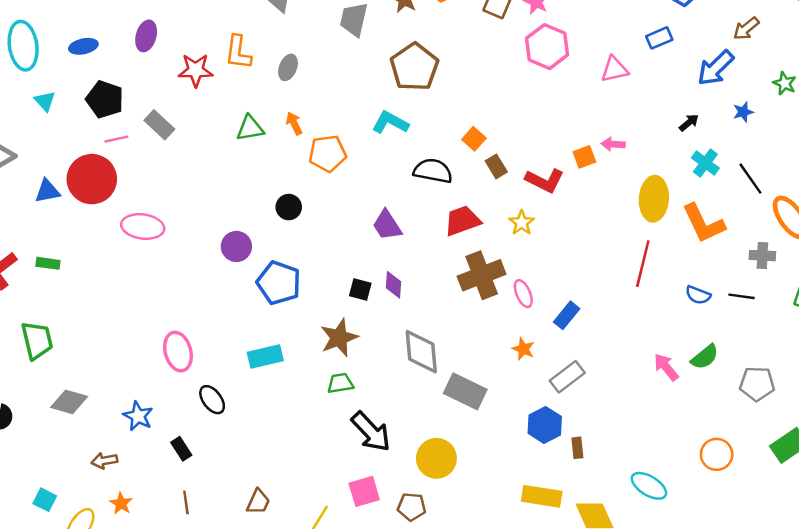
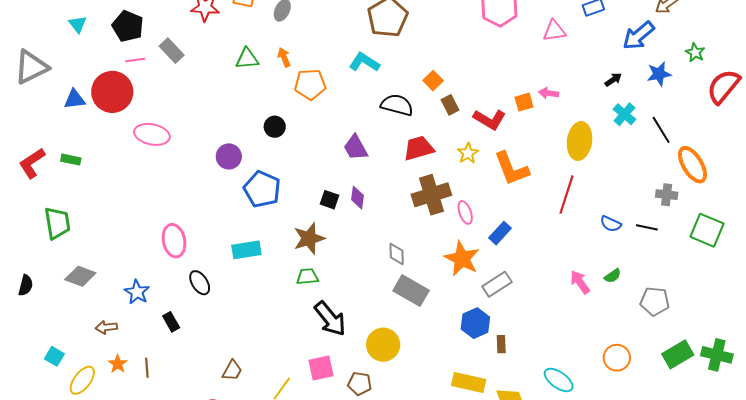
blue star: (743, 112) -> (659, 74), size x1.4
orange L-shape: (704, 223) -> (511, 169), moved
orange star: (523, 349) -> (462, 259), size x1.8
gray diamond: (421, 352) -> (397, 254), moved, size x0.6
green semicircle: (705, 357) -> (613, 276), size x0.7
brown line: (186, 502) -> (147, 368), moved

